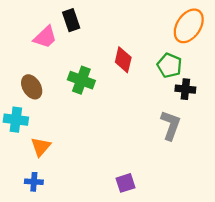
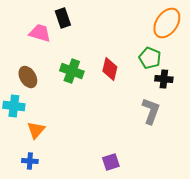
pink trapezoid: (45, 37) -> (40, 33), turned -120
red diamond: (123, 60) -> (110, 69), moved

